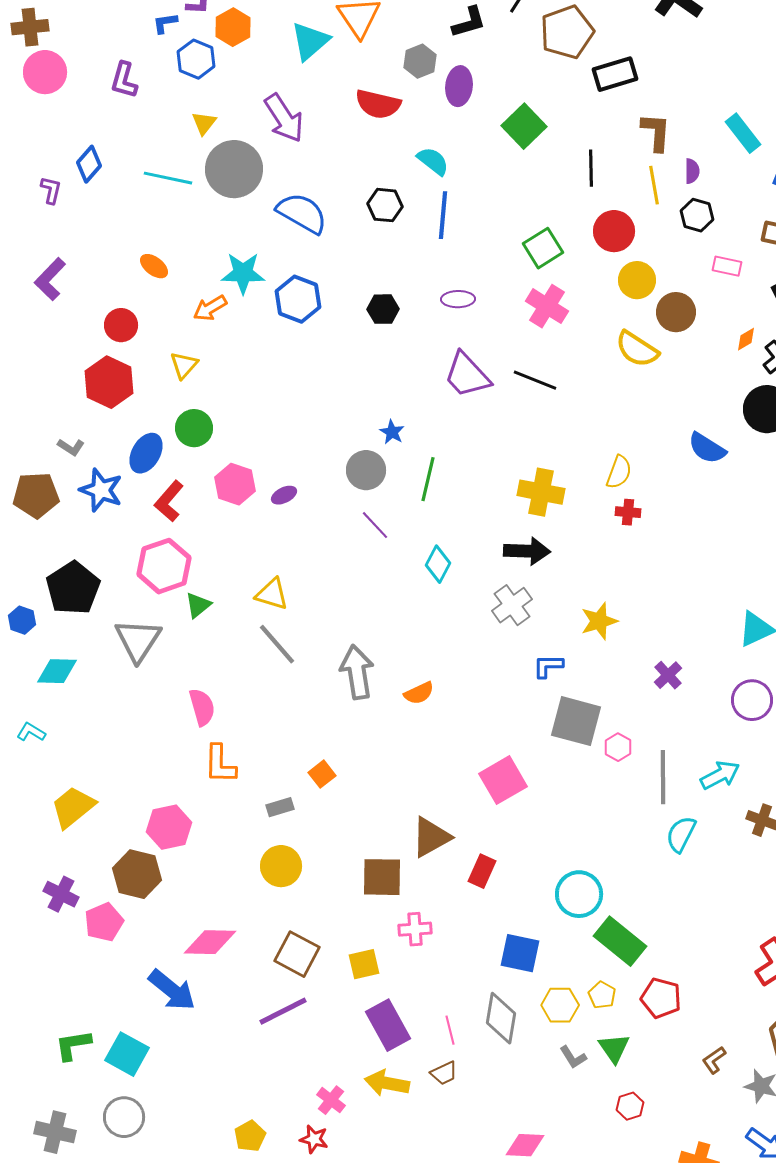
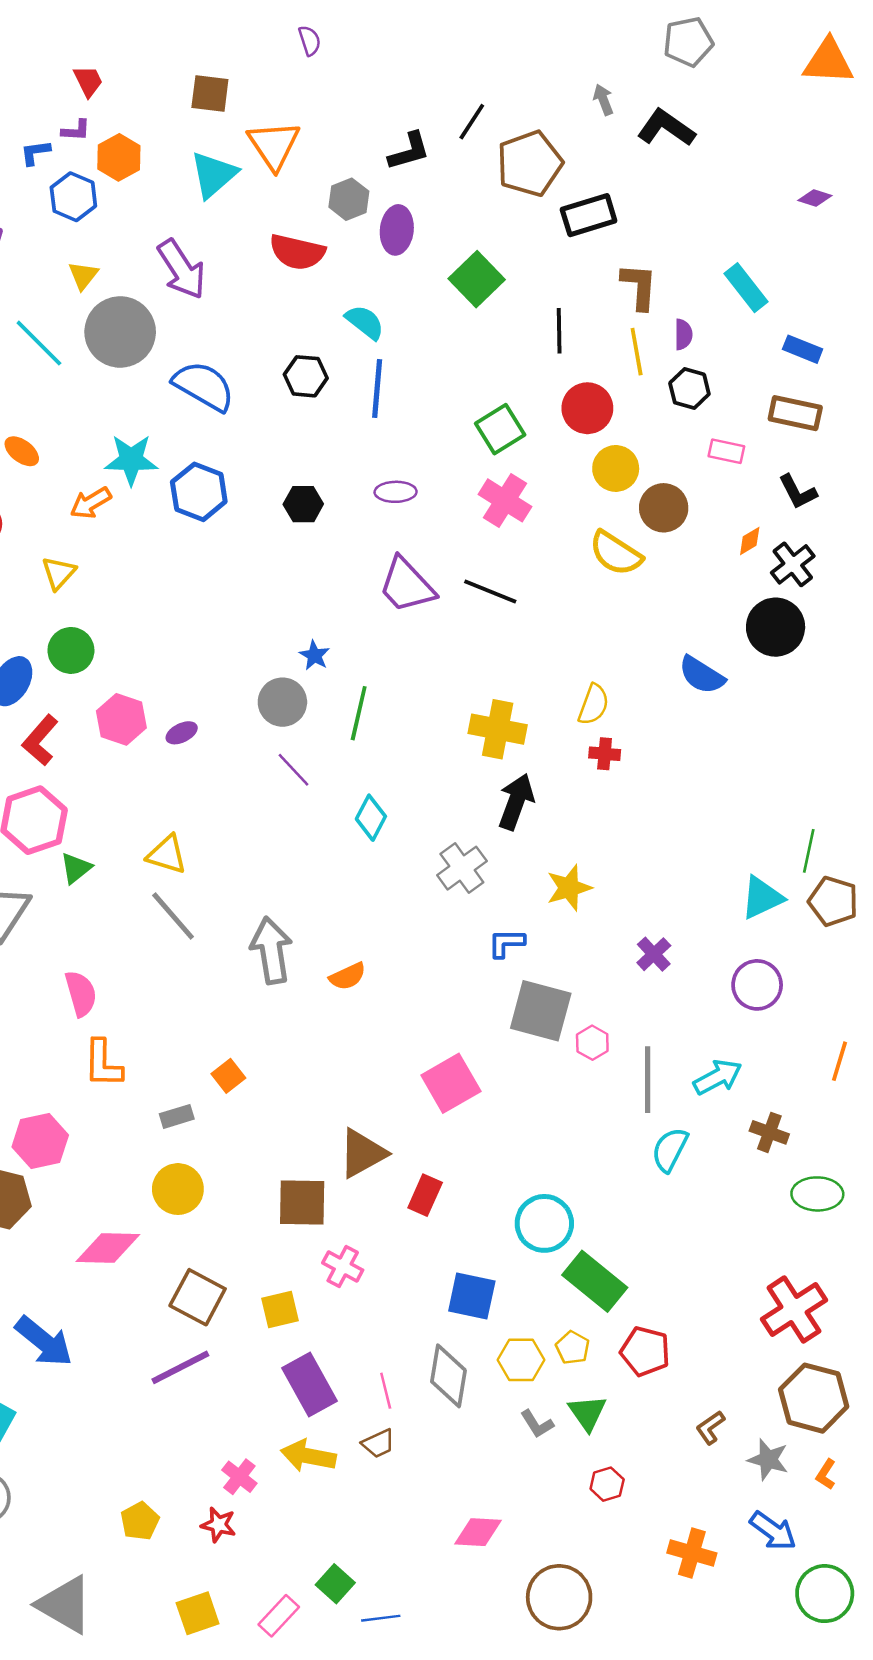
cyan line: (168, 178) -> (39, 343), turned 33
black arrow: (527, 551) -> (516, 802), moved, turned -72
pink cross: (415, 929) -> (343, 1266), turned 32
pink diamond: (210, 942) -> (108, 1248), moved

